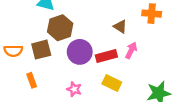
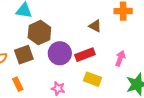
pink arrow: (131, 50) -> (120, 58), moved

